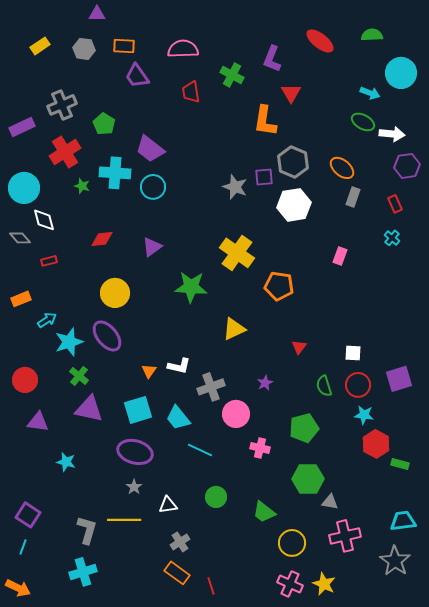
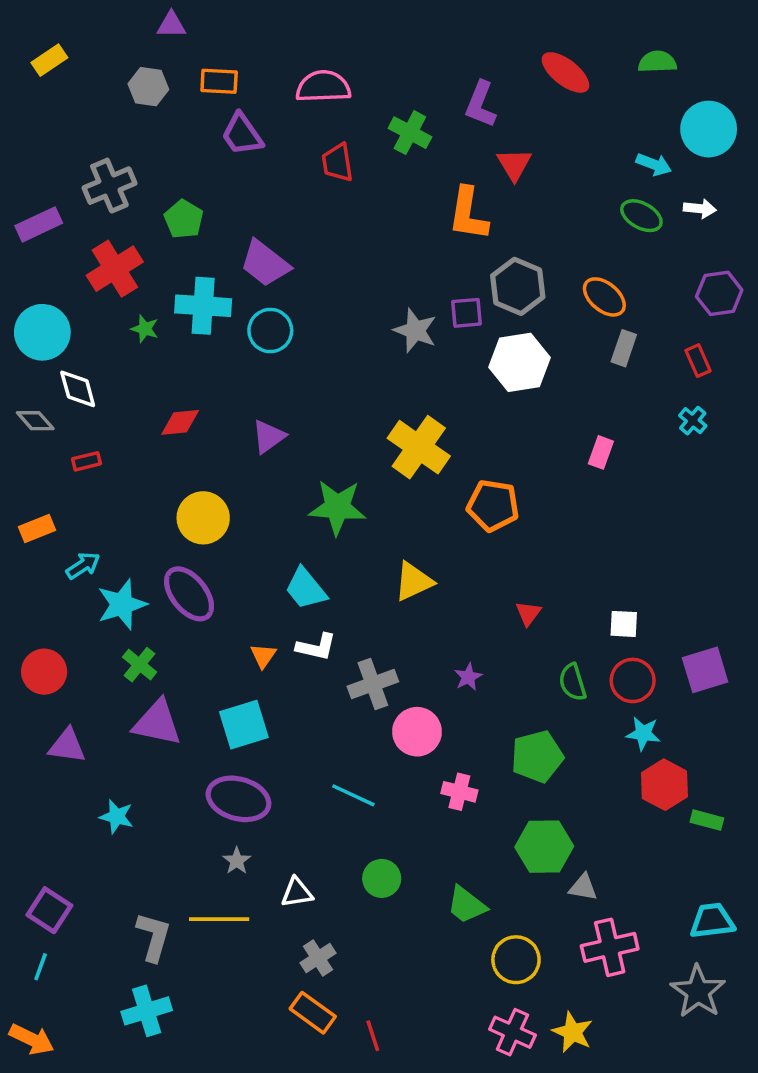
yellow rectangle: (40, 46) -> (49, 60), moved
white arrow: (392, 134) -> (700, 209), moved, size x0.7
cyan trapezoid: (178, 418) -> (306, 589), moved

